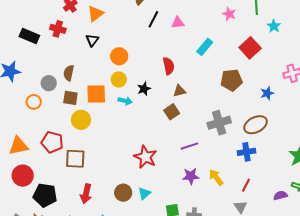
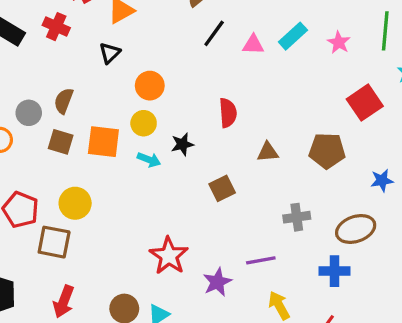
cyan rectangle: (205, 47) -> (293, 36), moved
brown triangle: (179, 91) -> (268, 152), moved
yellow circle: (81, 120) -> (75, 203), moved
gray cross: (219, 123) -> (297, 217), size x0.7
purple line: (189, 146) -> (261, 260), moved
purple star: (191, 176) -> (217, 282), moved, turned -30

